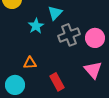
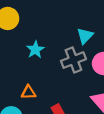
cyan triangle: (55, 13) -> (85, 36), moved

